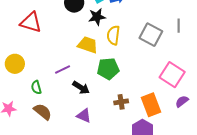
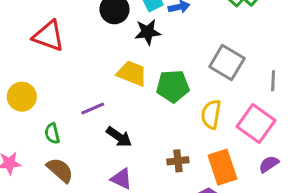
gray line: (179, 26) -> (273, 81), moved
yellow semicircle: (113, 35) -> (211, 114), moved
green pentagon: (108, 69) -> (173, 86), moved

